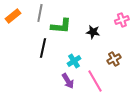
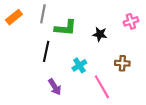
brown cross: (114, 59) -> (122, 63), turned 32
purple arrow: (68, 81) -> (55, 87), moved

